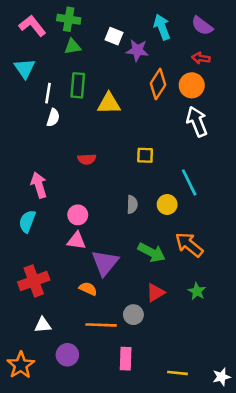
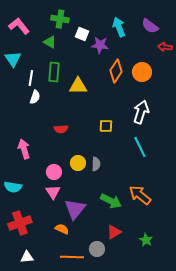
green cross: (69, 19) -> (60, 19), moved
green triangle: (73, 46) -> (50, 42), turned 40
red arrow: (201, 58) -> (165, 47), moved
white arrow: (197, 122) -> (141, 112), moved, turned 40
yellow circle: (167, 205) -> (78, 163), moved
cyan semicircle: (27, 221) -> (13, 187), moved, turned -102
pink triangle: (76, 241) -> (53, 192), turned 49
green star: (197, 291) -> (146, 240), moved

